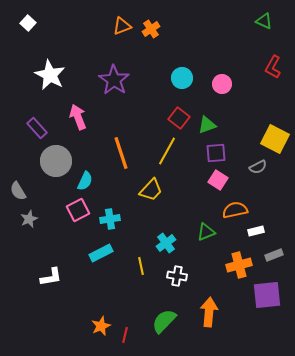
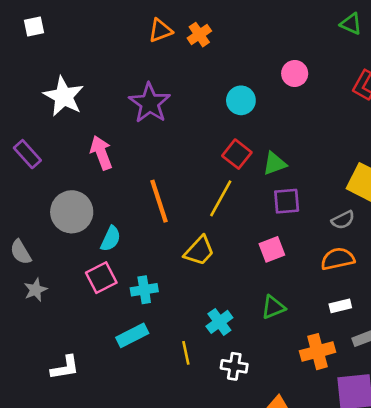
white square: (28, 23) -> (34, 26), turned 35
pink circle: (222, 84) -> (295, 73), moved
purple rectangle: (37, 128) -> (27, 154), moved
pink square: (218, 180) -> (272, 249), moved, turned 36
orange semicircle: (235, 210) -> (338, 259), moved

